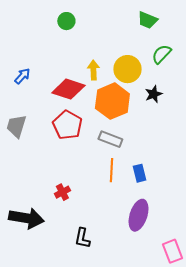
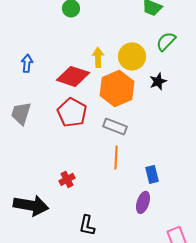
blue arrow: (22, 76) -> (27, 63), turned -36
blue rectangle: (140, 173) -> (152, 174), moved
purple ellipse: (139, 215) -> (143, 202), size x0.7

